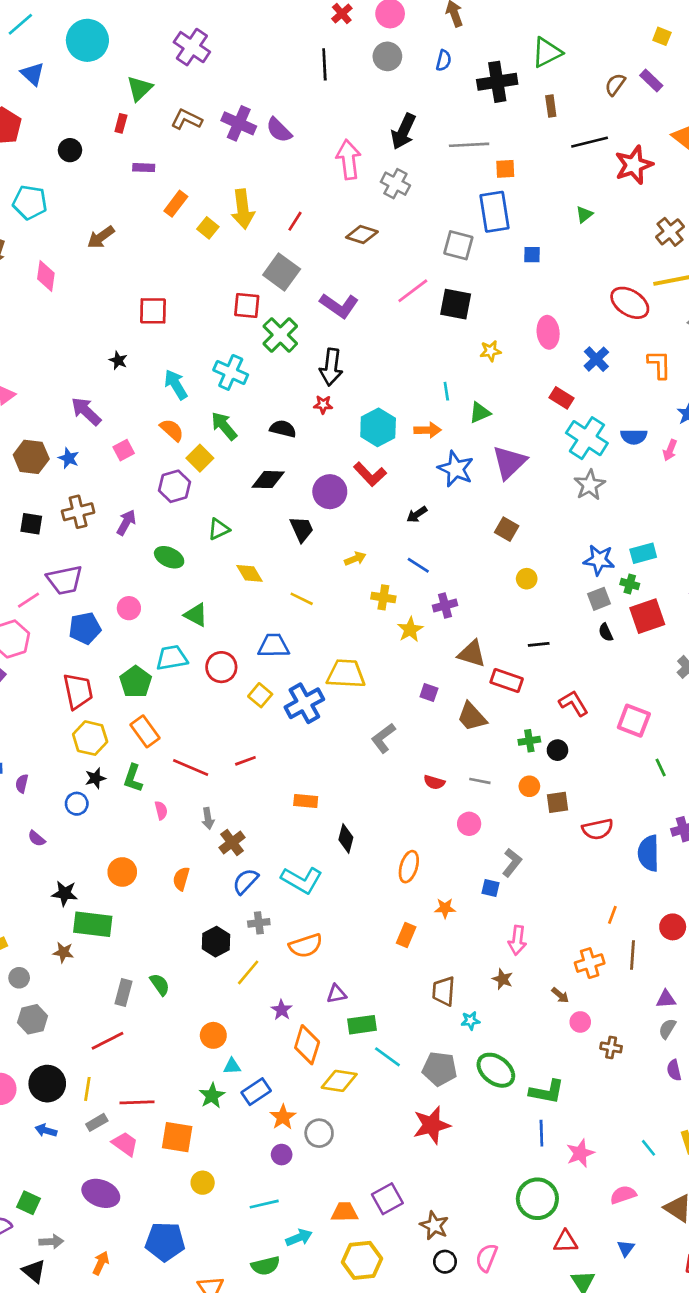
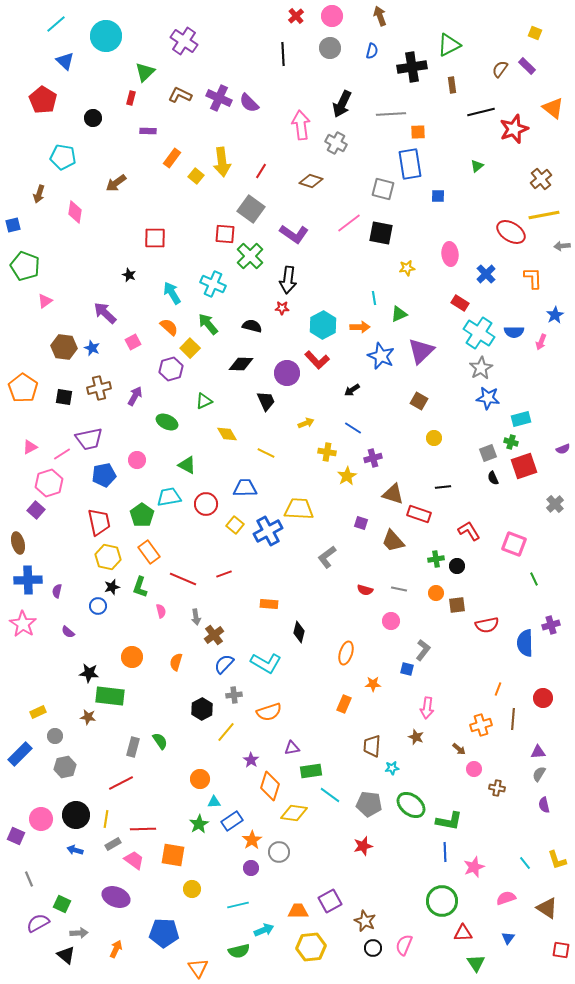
blue star: (599, 560) -> (488, 398), moved
red star: (432, 1125) -> (363, 846), size x0.7

